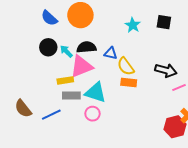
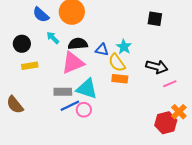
cyan star: (133, 25) -> (124, 47), moved
black circle: (48, 47) -> (22, 44), moved
cyan arrow: (66, 51) -> (53, 38), moved
yellow rectangle: (65, 80) -> (30, 66), moved
blue line: (51, 115) -> (70, 106), moved

